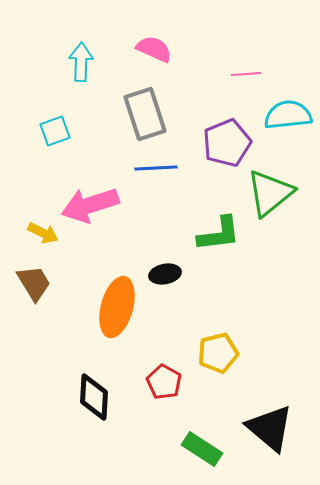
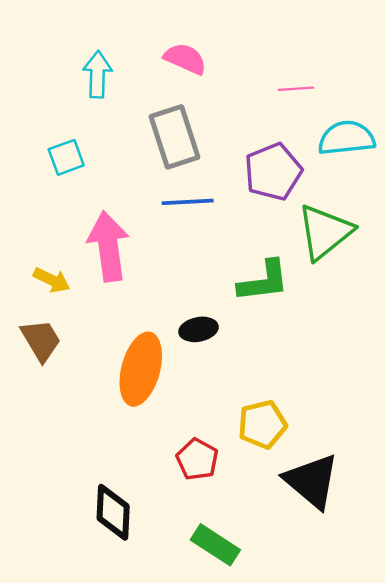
pink arrow: (90, 205) -> (108, 246), turned 100
black diamond: (94, 397) -> (113, 512), moved
black triangle: (270, 428) -> (312, 481), moved
green rectangle: (202, 449) -> (215, 545), moved

